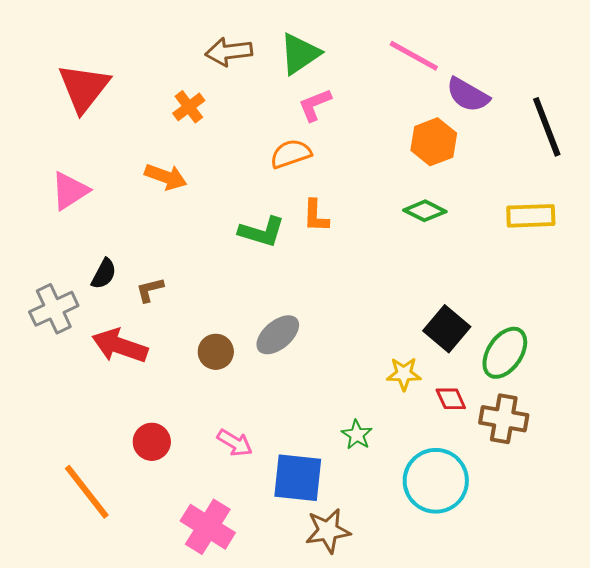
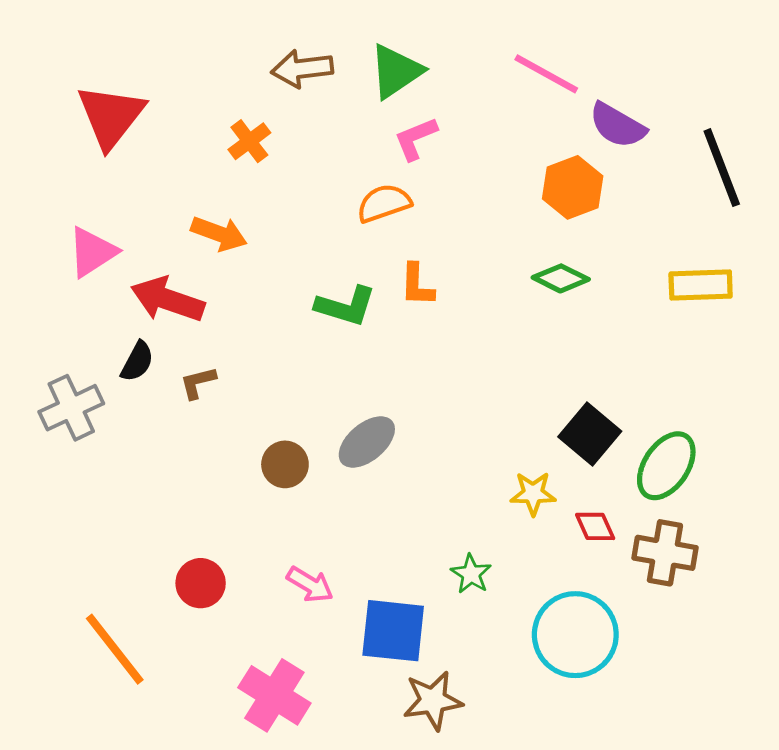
red arrow: (120, 346) -> (168, 300), moved

